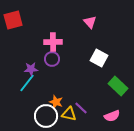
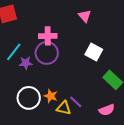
purple circle: (52, 59) -> (47, 53), size x1.5
cyan line: (27, 83) -> (14, 52), moved
white circle: (46, 116) -> (29, 98), moved

